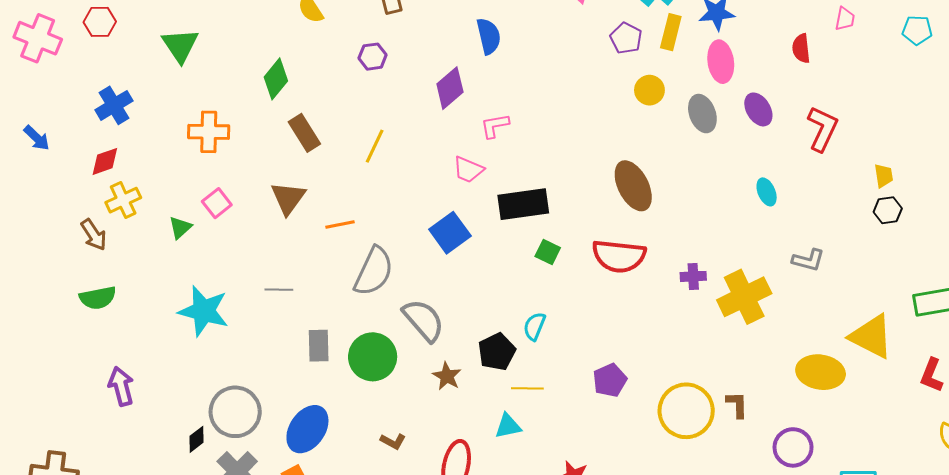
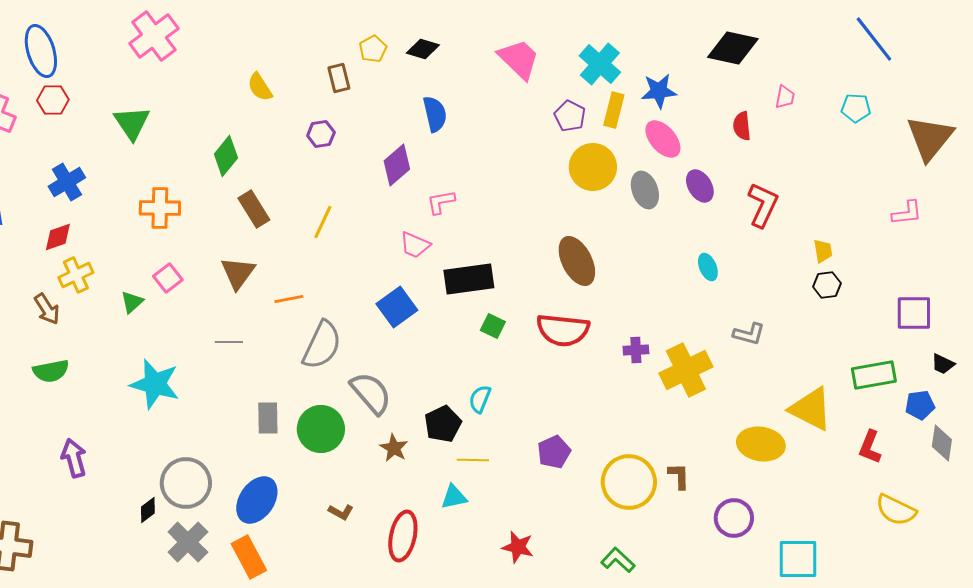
pink ellipse: (721, 62) -> (663, 139), turned -33
yellow circle: (649, 90) -> (593, 167), size x1.6
gray line: (279, 290) -> (229, 342), moved

